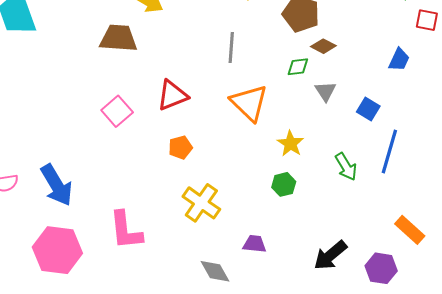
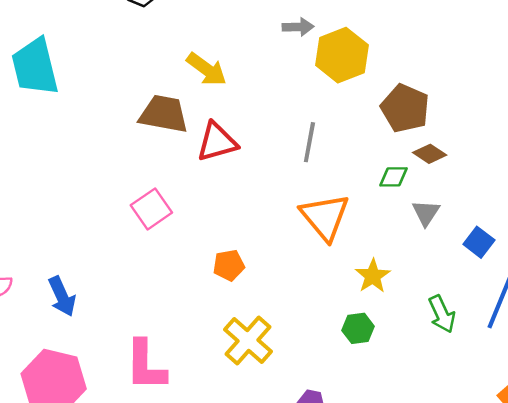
red triangle: (172, 95) -> (217, 142), moved
blue arrow: (57, 185) -> (62, 296), size x0.7

